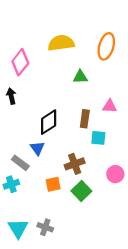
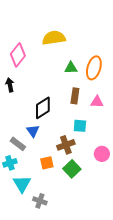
orange ellipse: (106, 46) -> (94, 68), moved
pink triangle: (110, 106) -> (97, 102), moved
brown rectangle: (85, 119) -> (75, 96), moved
cyan square: (98, 138) -> (80, 126), moved
cyan triangle: (18, 228) -> (22, 184), moved

